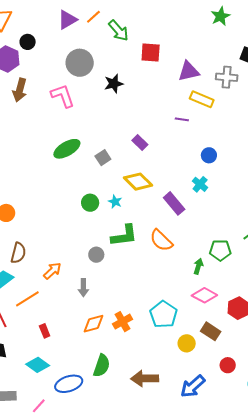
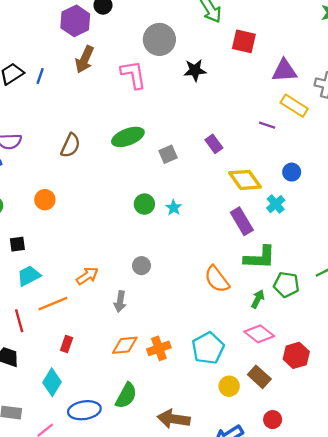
yellow diamond: (138, 182) -> (245, 180), moved
green L-shape: (124, 236) -> (260, 258), moved
orange semicircle: (161, 240) -> (217, 279), moved
brown semicircle: (18, 253) -> (70, 145), moved
red rectangle: (45, 331) -> (67, 344), turned 32
cyan diamond: (38, 365) -> (52, 382), turned 75

